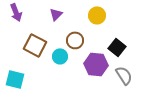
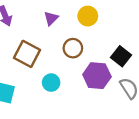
yellow circle: (97, 15) -> (88, 16), moved
cyan circle: (60, 56) -> (51, 83), moved

